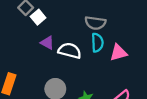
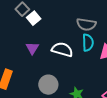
purple triangle: (47, 43) -> (32, 48), moved, turned 32

